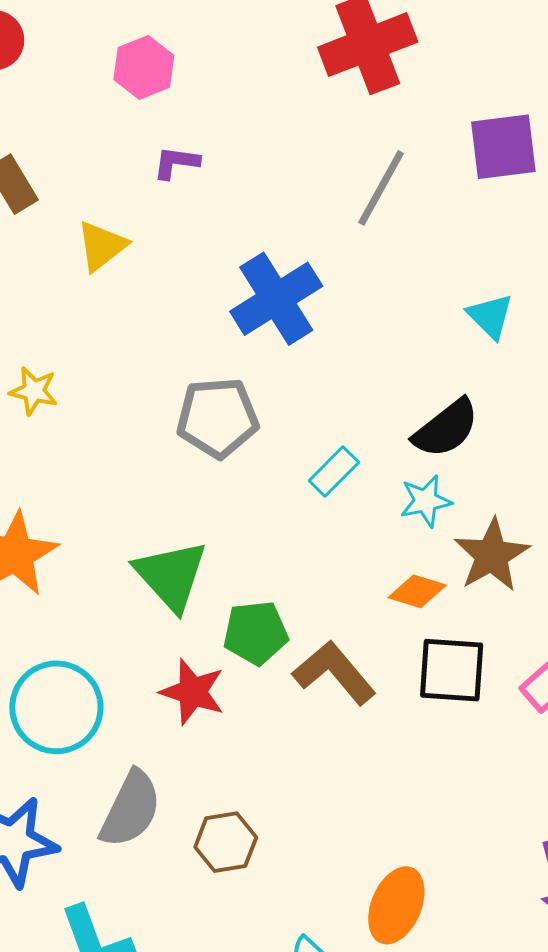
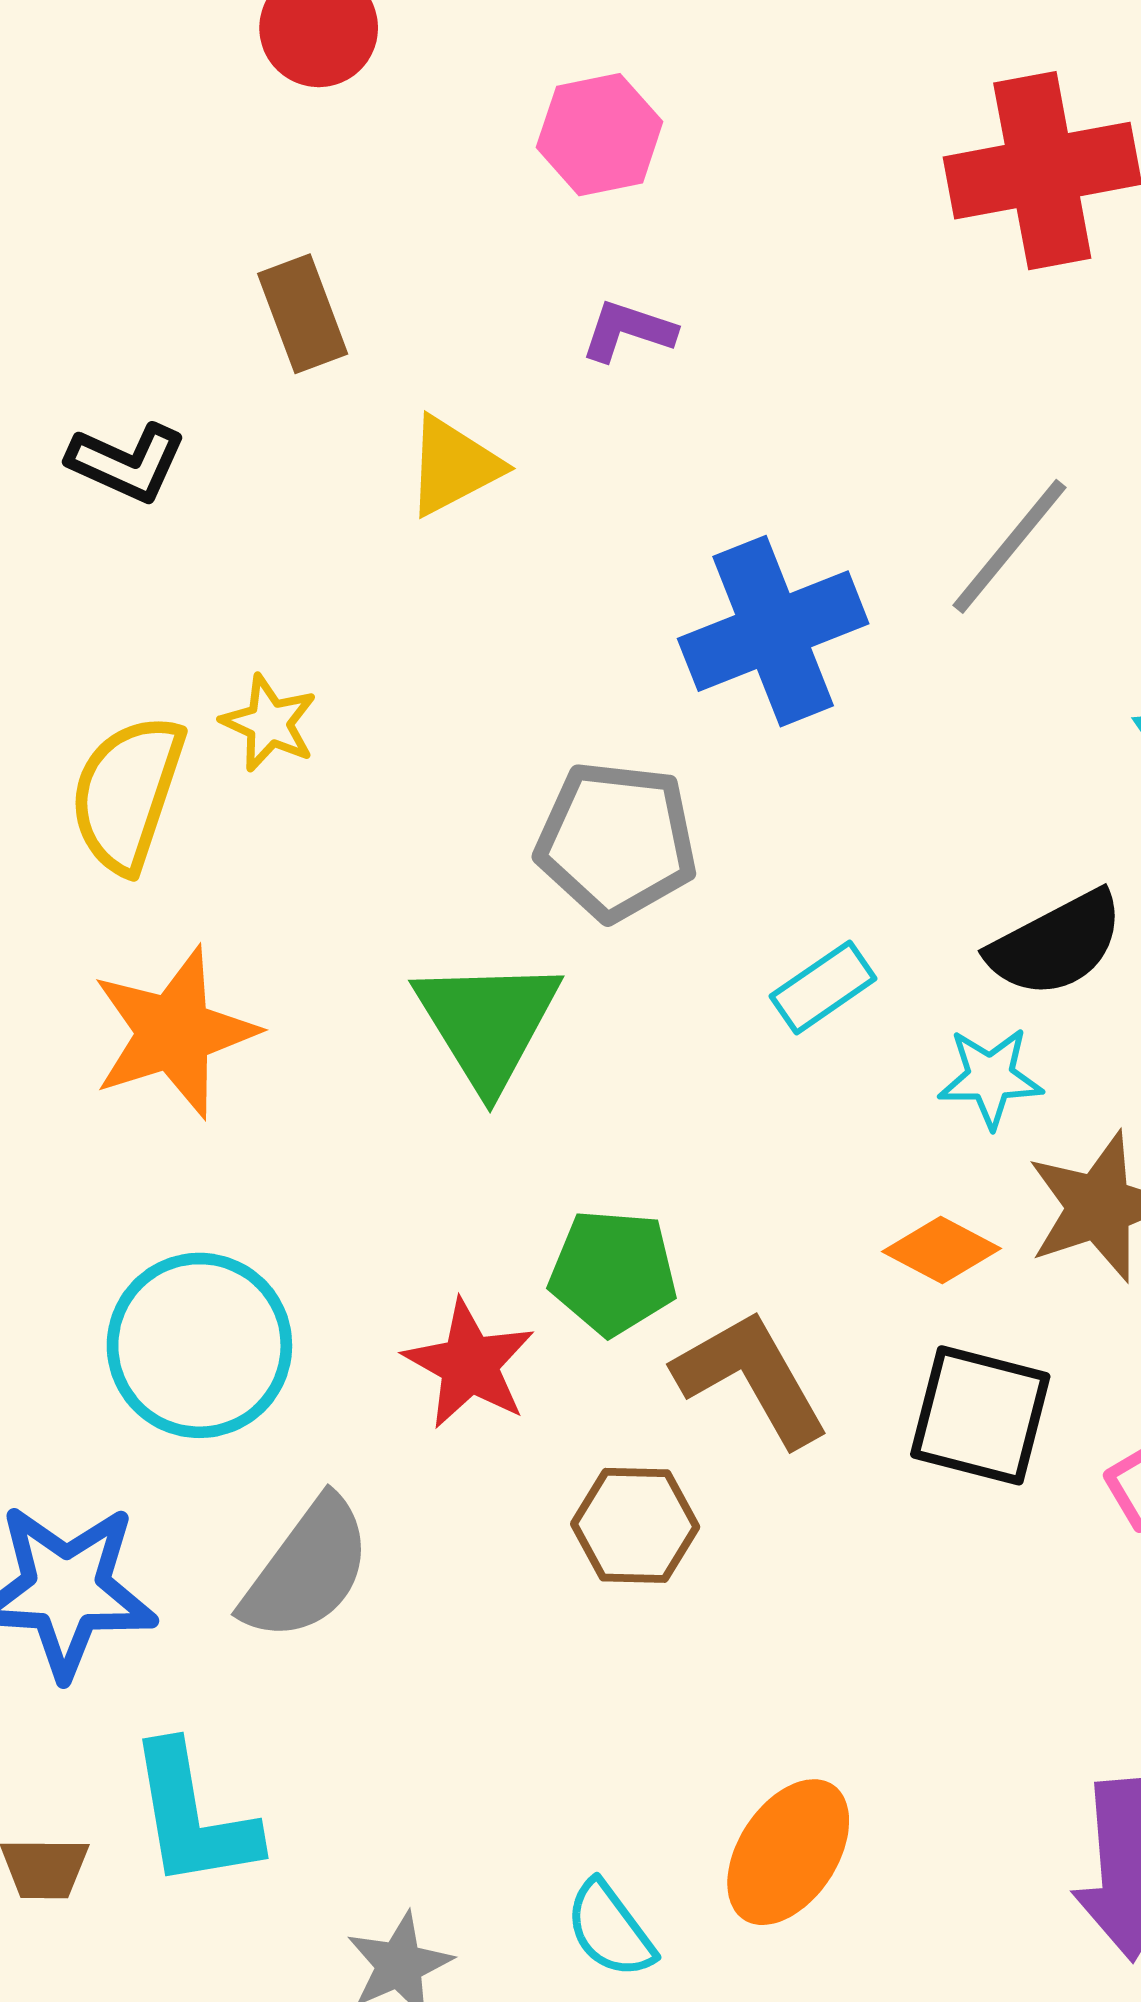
gray line: (381, 188) -> (1009, 546), moved
green triangle: (171, 575) -> (488, 1023), moved
brown hexagon: (226, 842) -> (635, 1525), moved

